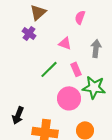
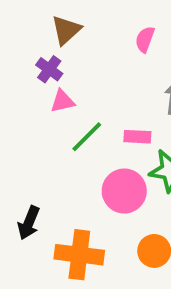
pink triangle: (65, 43) -> (62, 101), moved, turned -32
pink rectangle: (76, 69) -> (137, 137), turned -64

